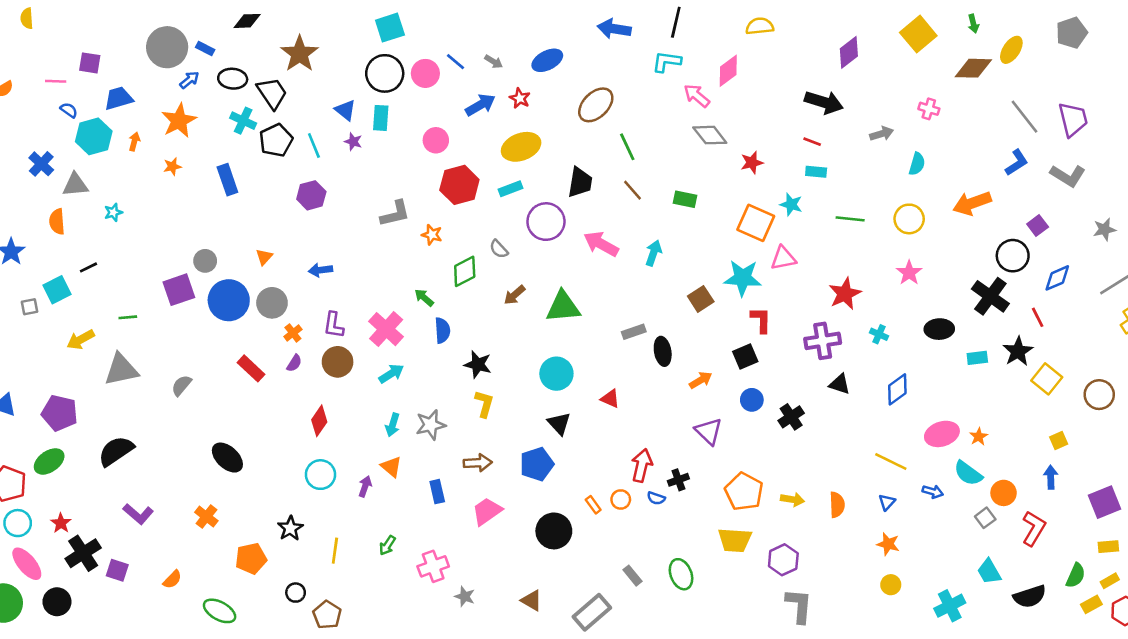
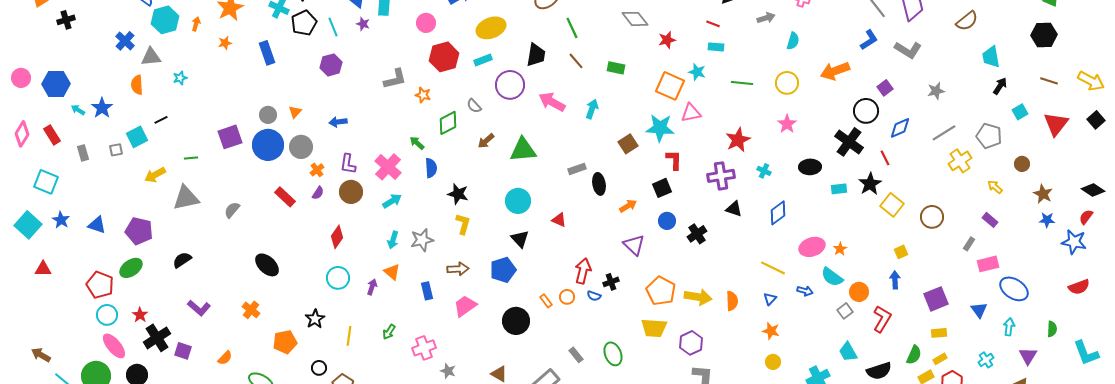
gray circle: (205, 261) -> (268, 115), moved
black semicircle: (116, 451) -> (182, 260), size x0.7
yellow arrow: (792, 499) -> (698, 297), size x1.5

